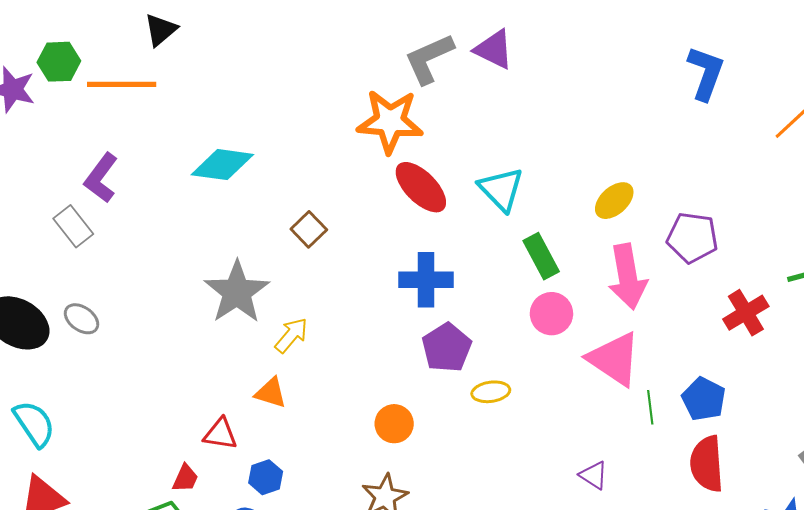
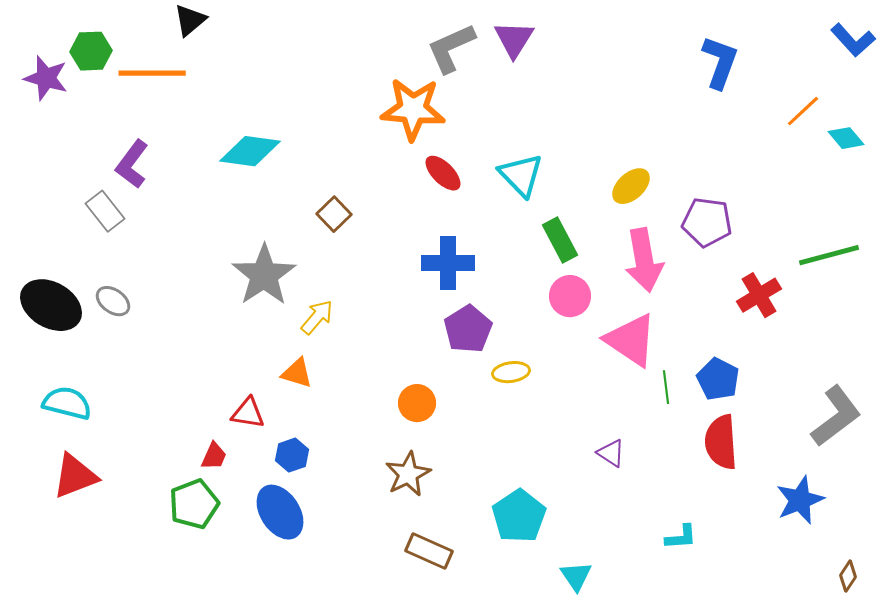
purple triangle: (494, 49) -> (514, 39), turned 36
red ellipse: (421, 187) -> (443, 173), size x0.7
cyan semicircle: (34, 424) -> (67, 403), turned -42

